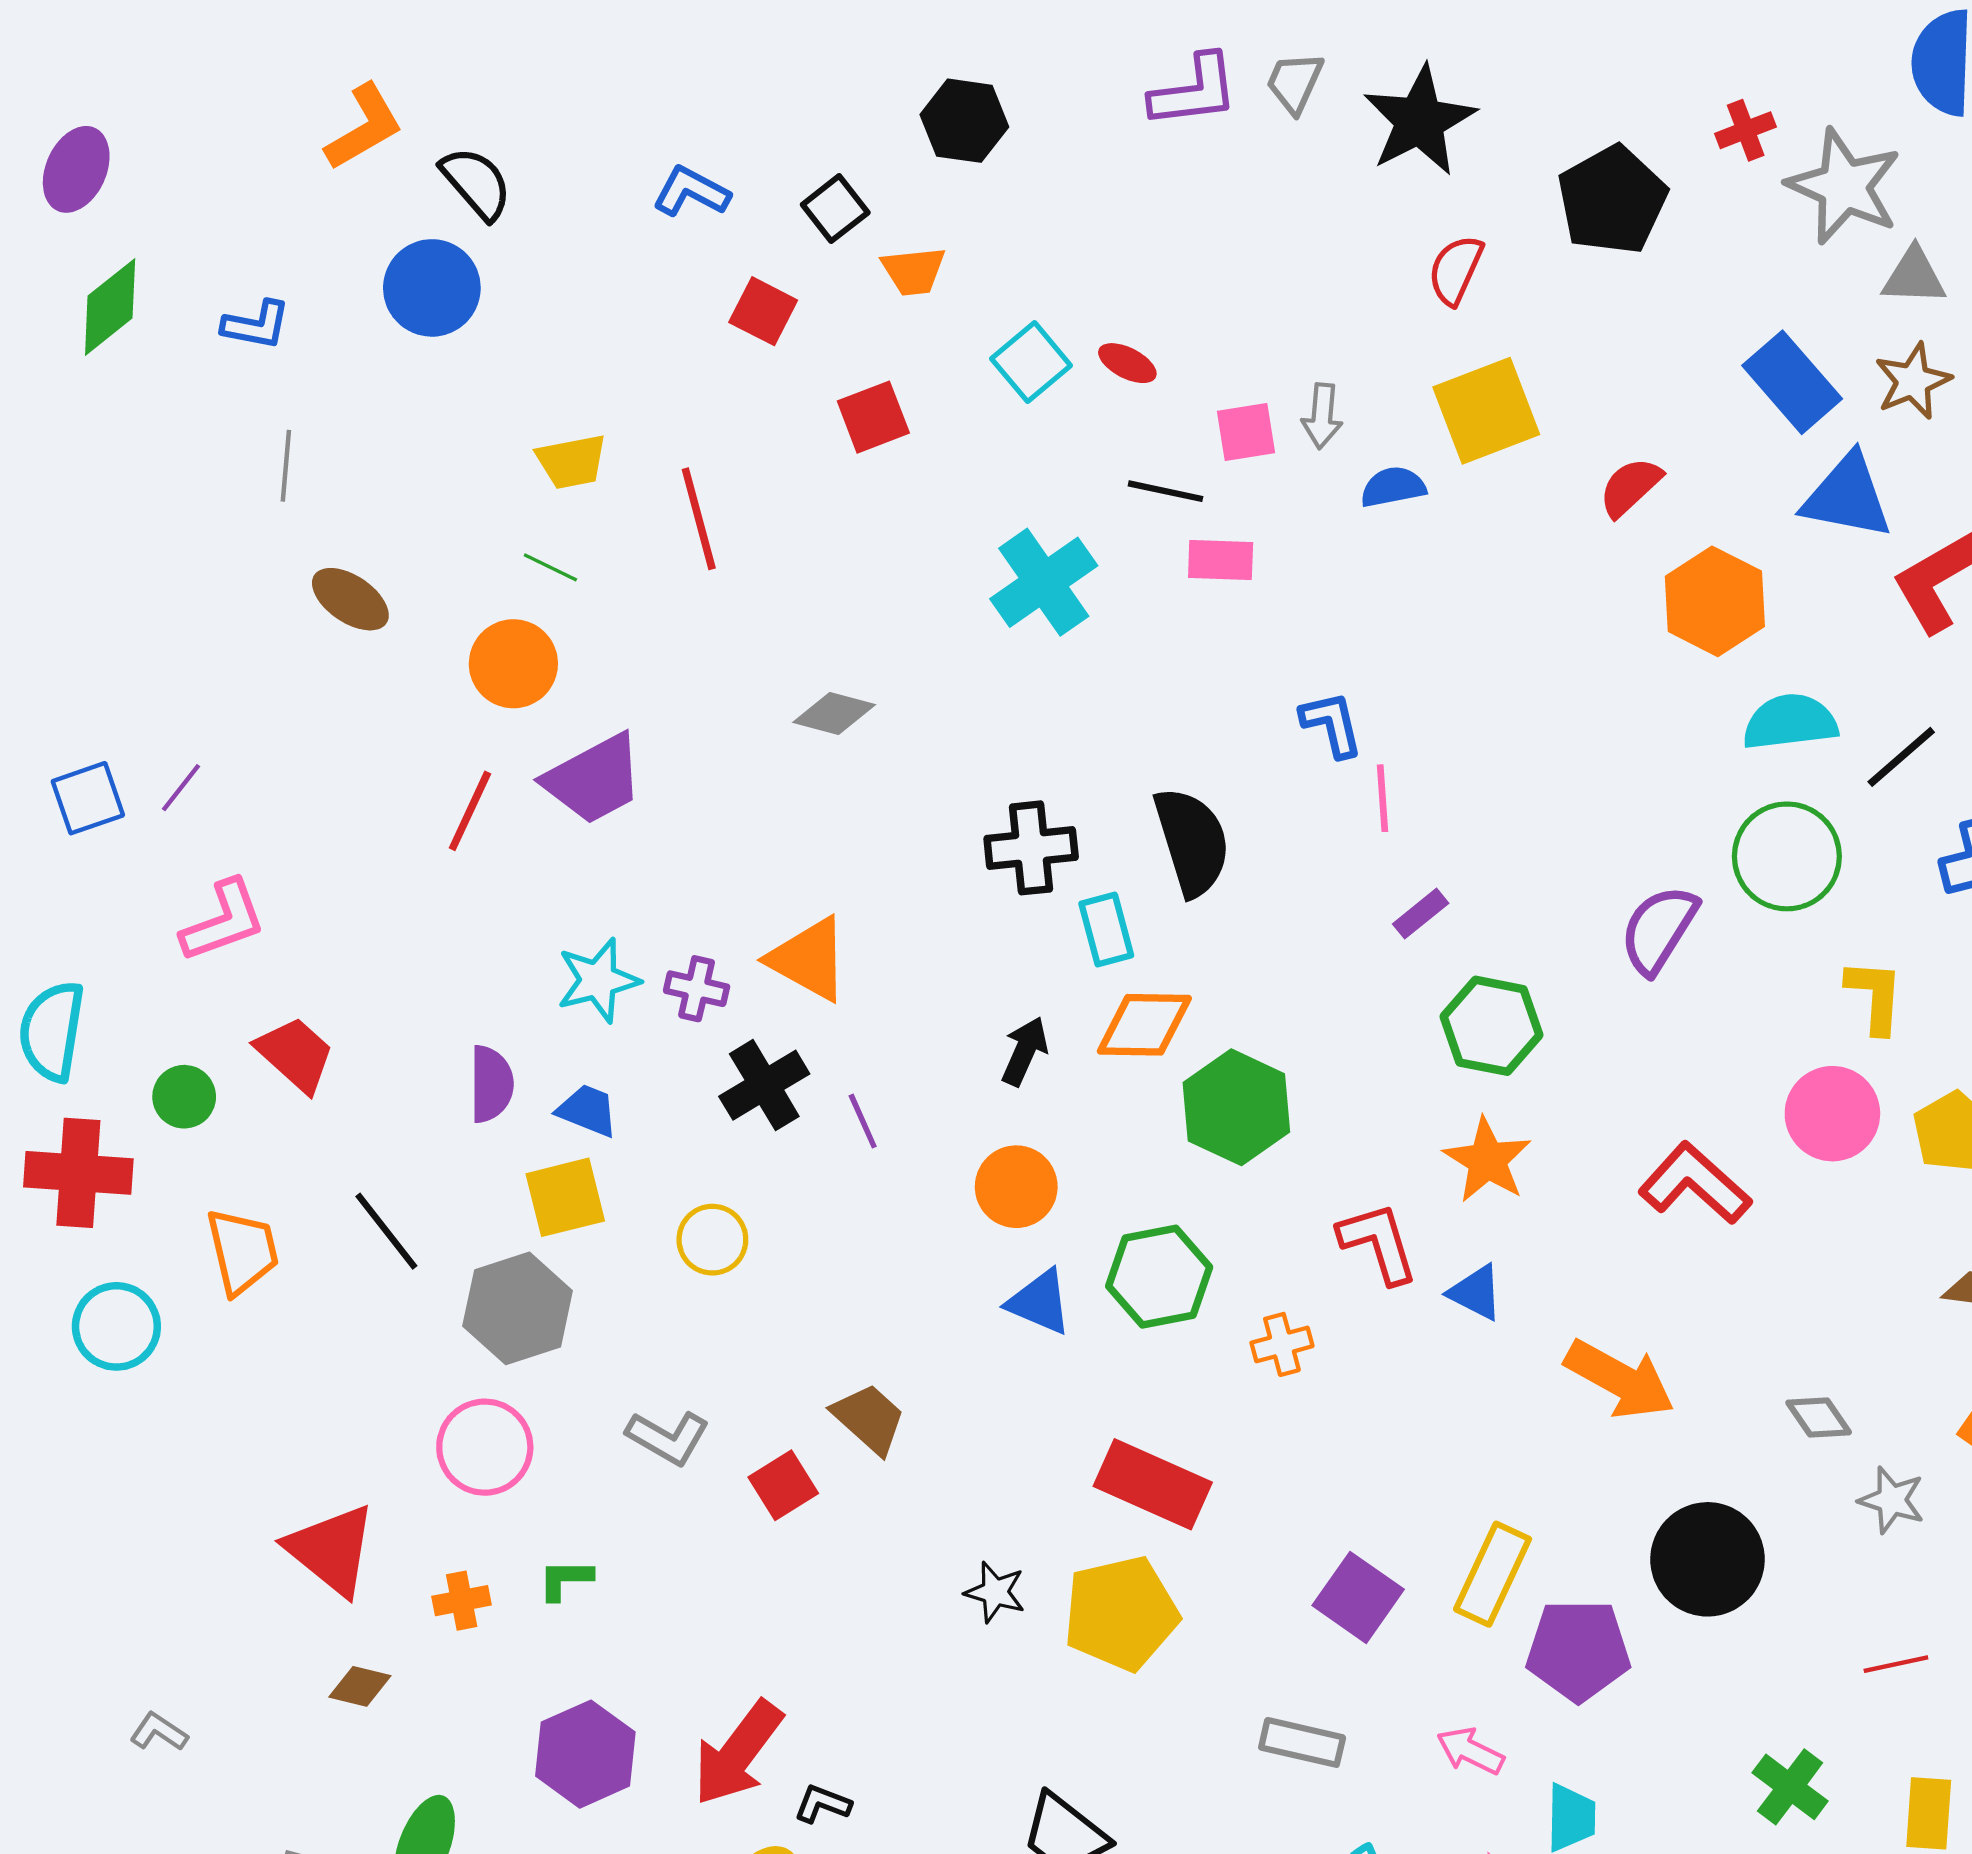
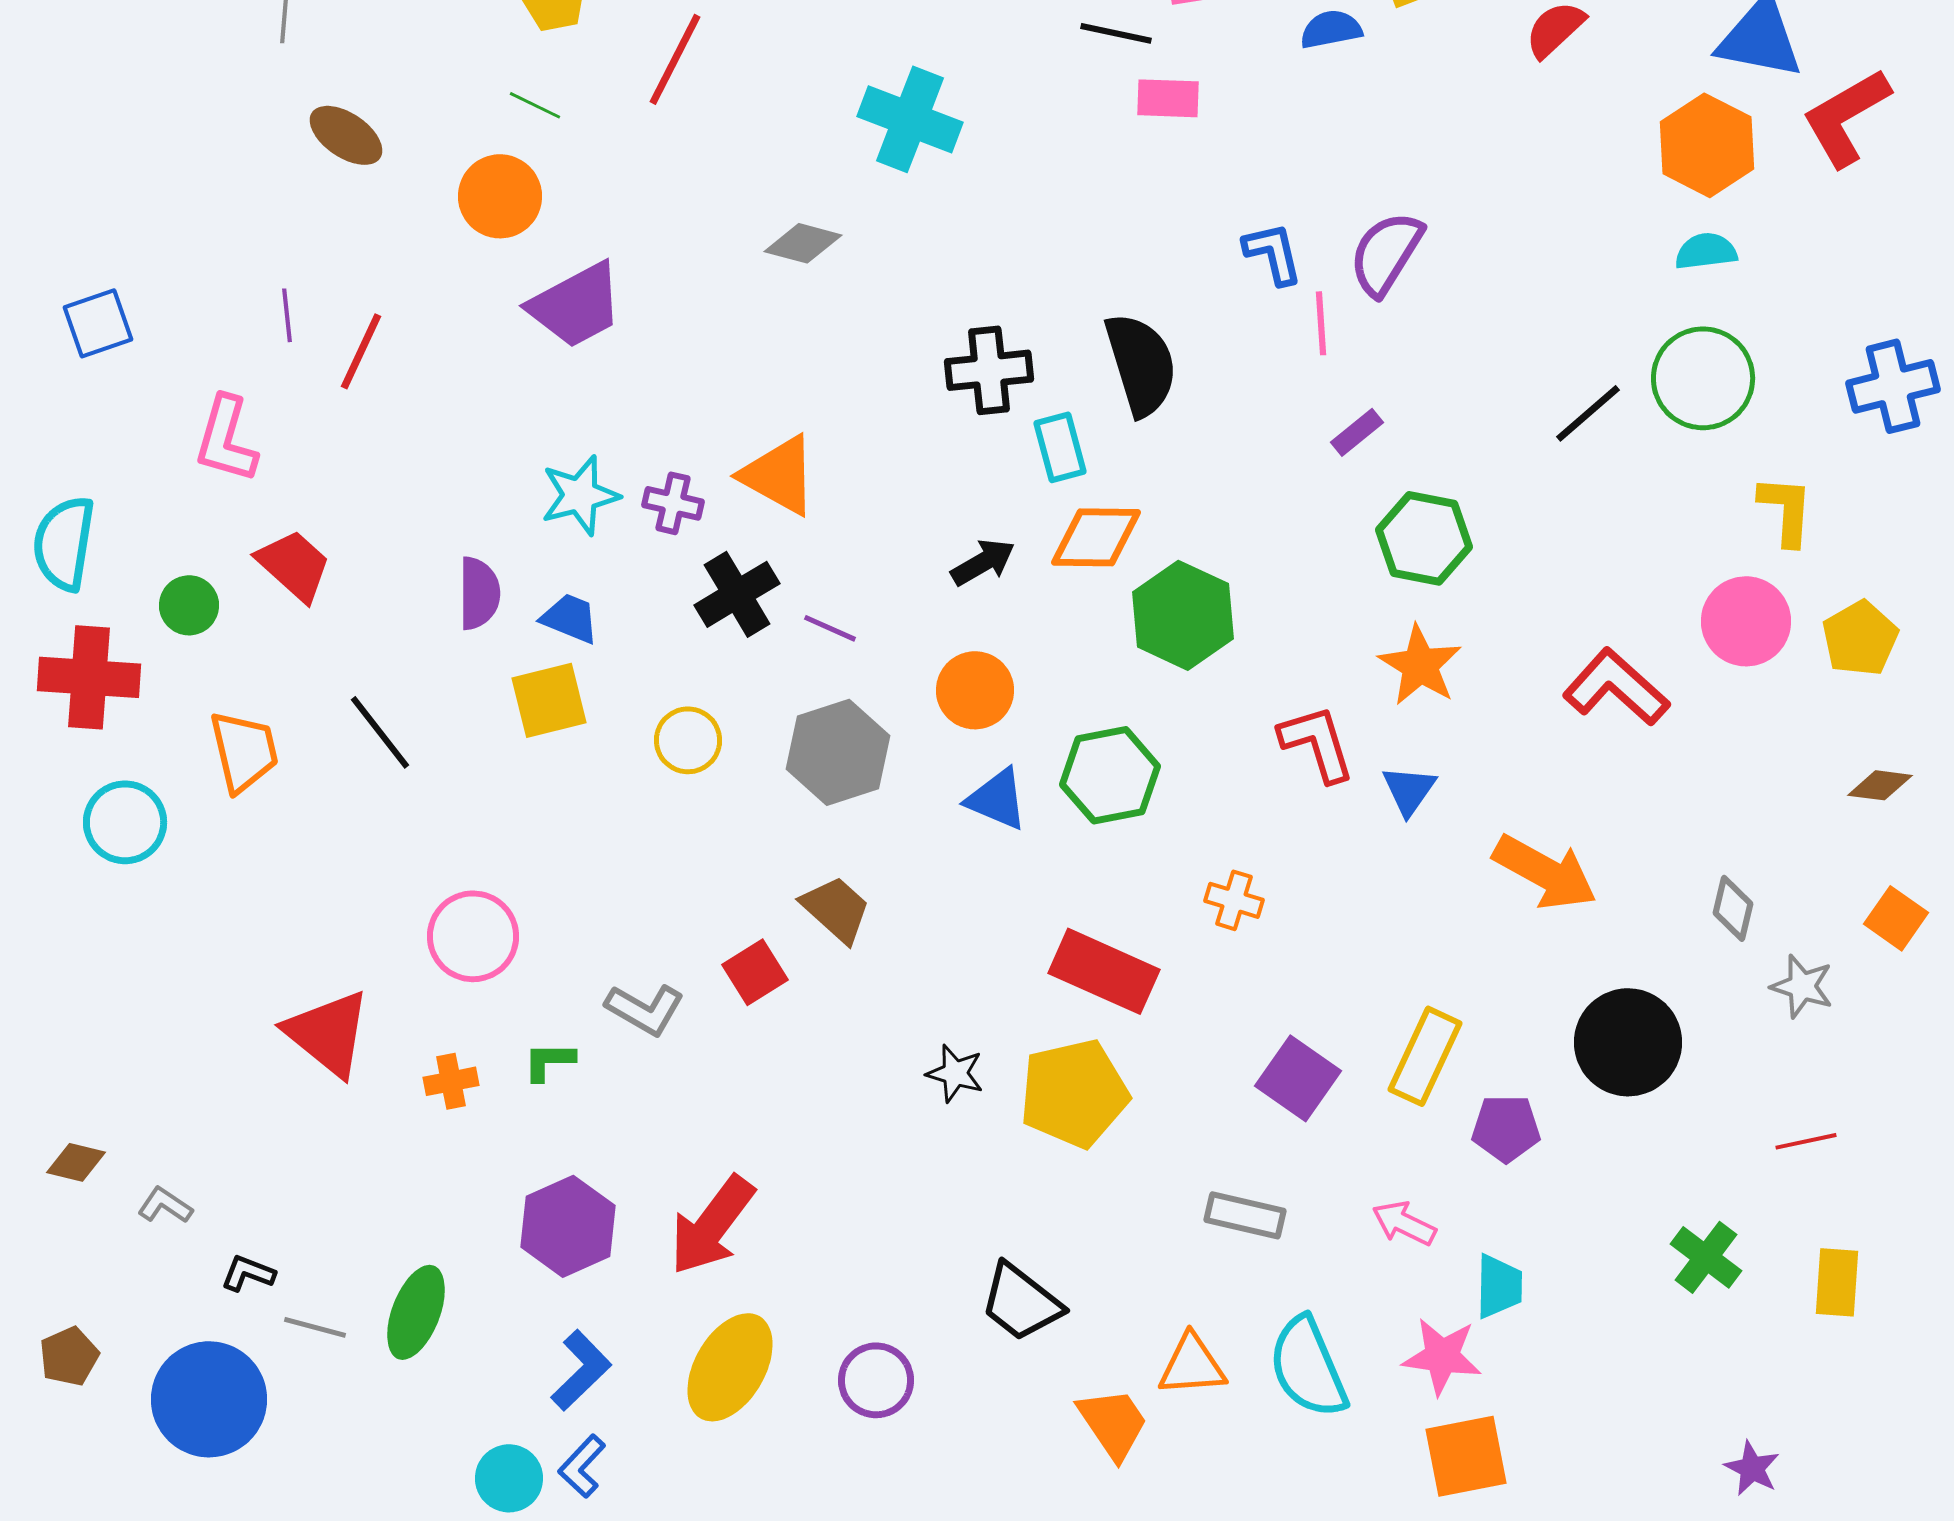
red line: (699, 519) -> (675, 59), turned 42
cyan cross: (1044, 582) -> (910, 119), moved, turned -34
orange hexagon: (1715, 601) -> (1707, 145), moved
cyan semicircle: (1790, 722) -> (1706, 251), size x0.7
black line: (1901, 757) -> (1588, 413), moved
purple line: (181, 788) -> (287, 315), moved, turned -44
red line: (470, 811) -> (361, 351), moved
pink L-shape: (223, 921) -> (226, 439), turned 126
purple semicircle: (1659, 929) -> (1386, 253), moved
black arrow: (1025, 1051) -> (983, 562), turned 36
purple line: (863, 1121) -> (830, 628), turned -42
blue triangle: (1476, 1293) -> (1409, 790), turned 38
gray hexagon: (518, 1308) -> (838, 752), moved
orange cross: (1282, 1344) -> (1234, 900), moved, turned 32
gray diamond: (1819, 1417) -> (1733, 908), turned 48
gray L-shape: (668, 1438) -> (645, 1009), moved
purple pentagon: (1578, 1650) -> (1506, 1128), size x0.7
brown diamond: (360, 1686) -> (76, 1162), moved
black L-shape: (822, 1804) -> (248, 1273), moved

